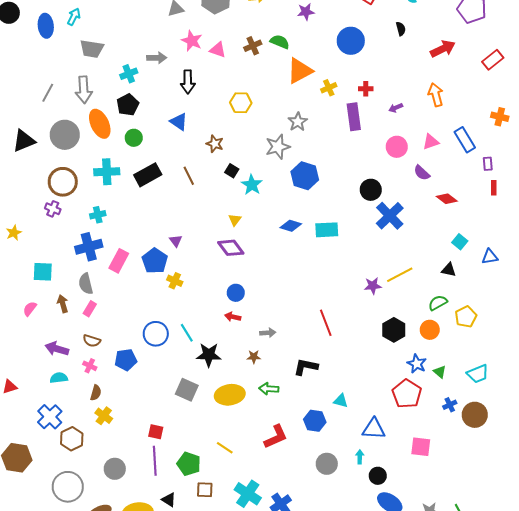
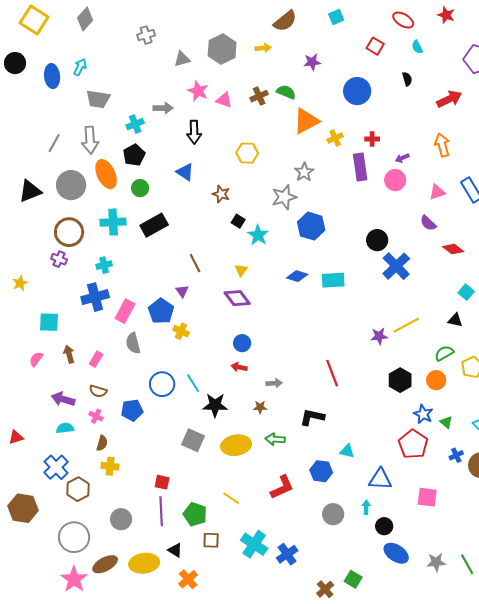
pink circle: (397, 147) -> (395, 180), moved
brown line: (189, 176) -> (195, 263), moved
gray semicircle: (86, 284) -> (133, 343), moved
yellow cross: (104, 416) -> (110, 466), turned -30

